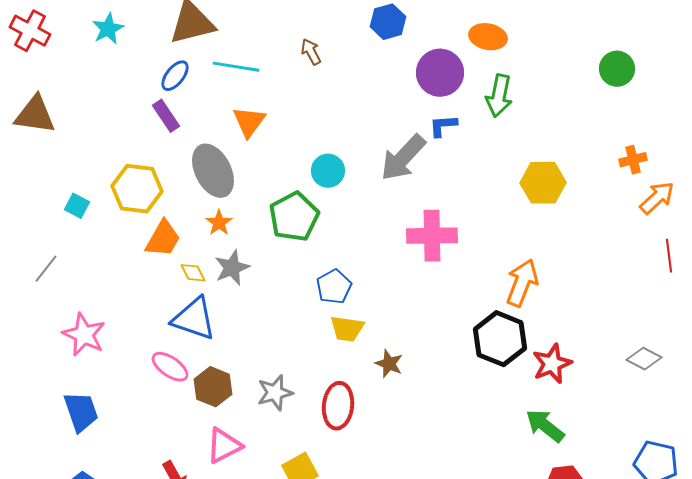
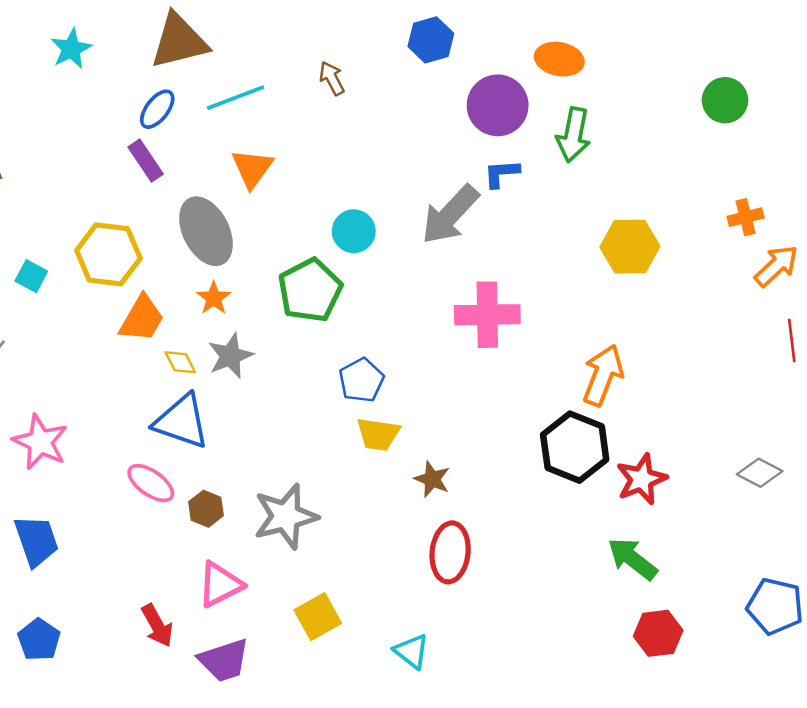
cyan line: (236, 67) -> (236, 98), turned -30
brown hexagon: (213, 387) -> (206, 509), size x0.7
gray star: (275, 393) -> (286, 516), size x1.4
red ellipse: (338, 406) -> (450, 552), moved

